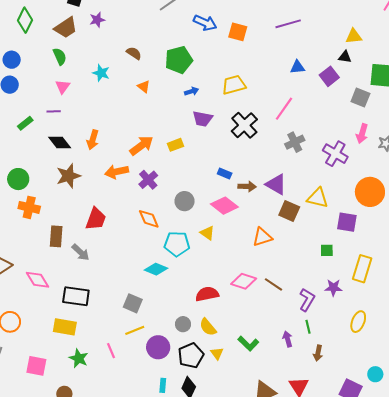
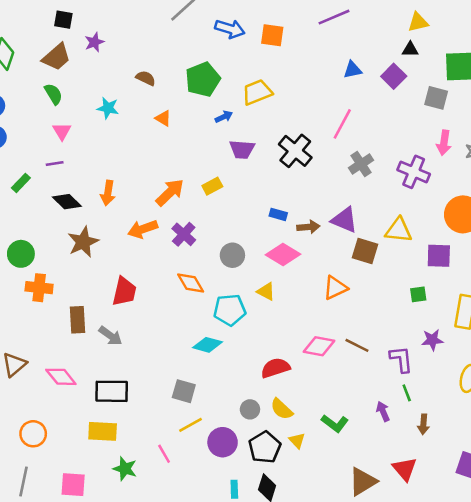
yellow trapezoid: (234, 85) -> (257, 92), moved
purple L-shape: (307, 300) -> (401, 359), turned -30

